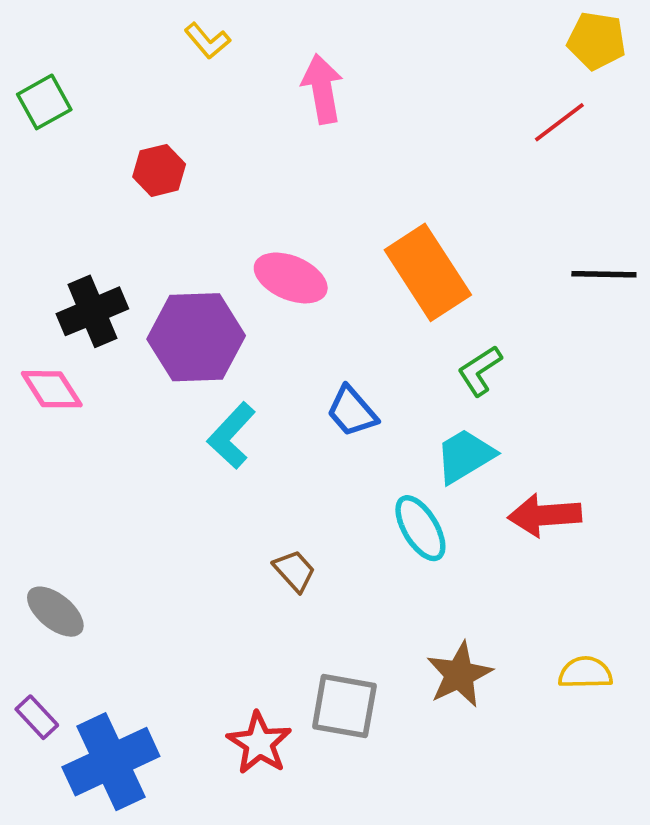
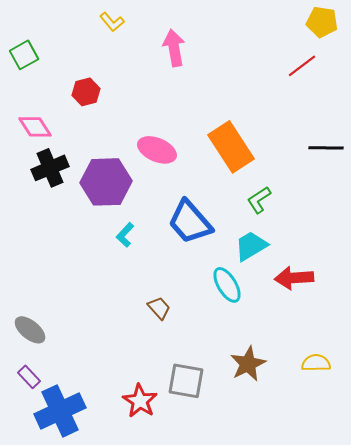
pink diamond: (52, 389) -> (35, 127), moved
blue trapezoid: (352, 411) -> (190, 222), size x1.6
cyan L-shape: (231, 435) -> (125, 235), size x0.7
purple rectangle: (37, 717) -> (29, 377), moved

